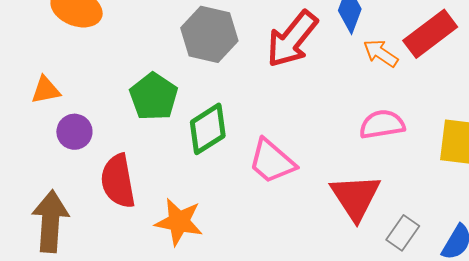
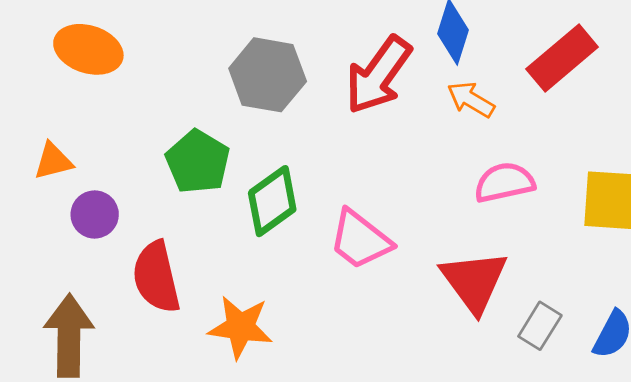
orange arrow: (381, 53) -> (471, 100), moved

